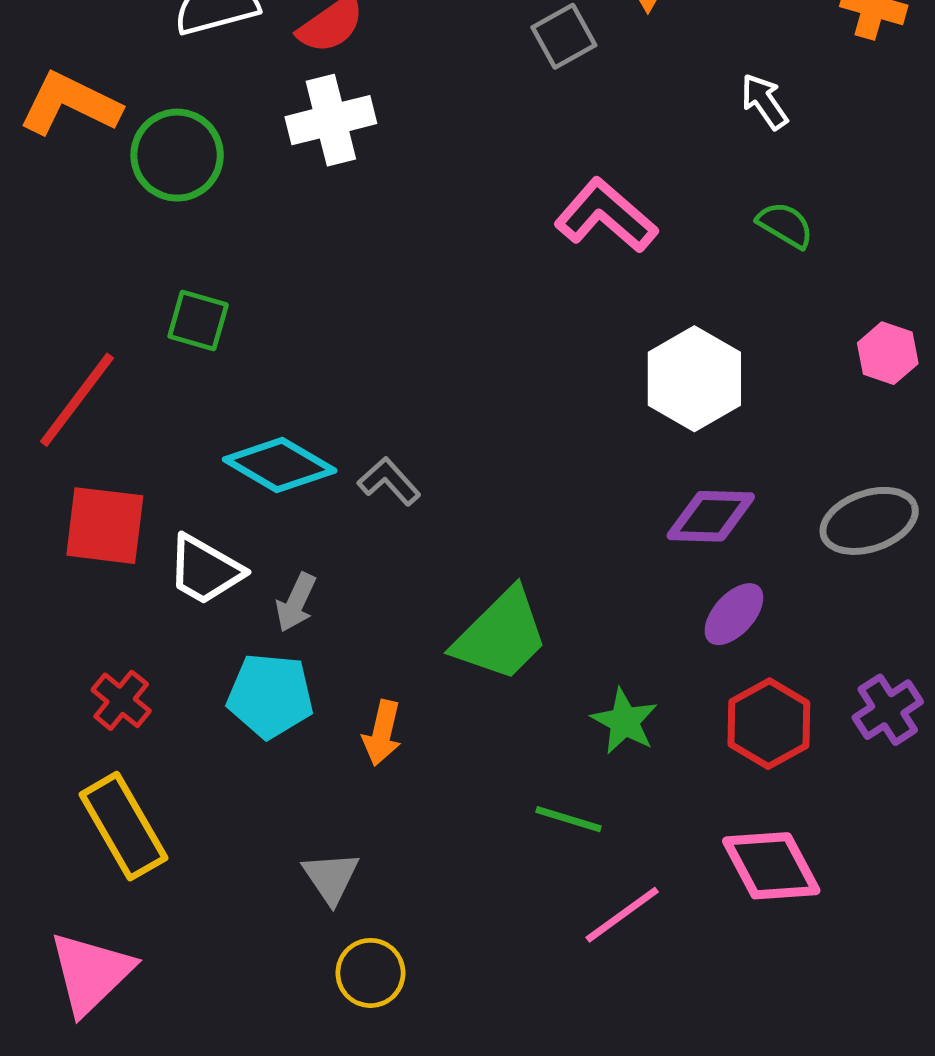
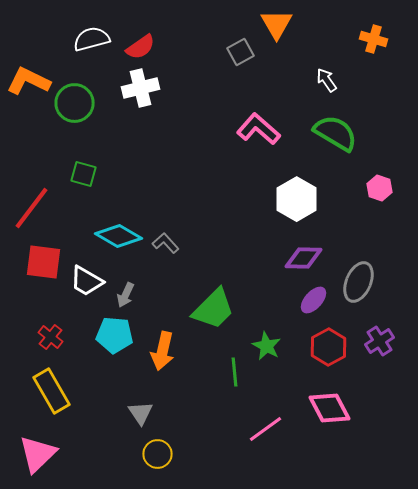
green semicircle: (785, 225) -> (336, 133), size x1.8
gray ellipse: (869, 521) -> (358, 282), moved, turned -48
orange arrow: (382, 733) -> (162, 351), size x1.4
green line: (569, 819) -> (234, 372), moved, turned 68

